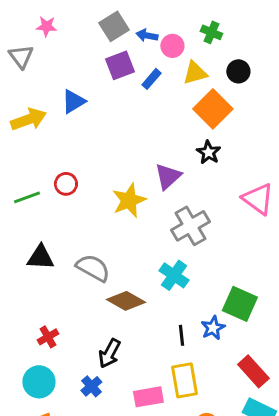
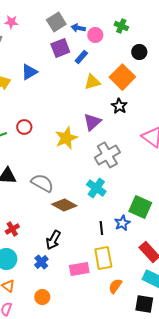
yellow triangle: (195, 73) -> (92, 82), moved

